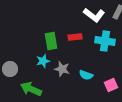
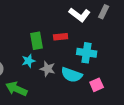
cyan cross: (105, 41) -> (87, 53), moved
cyan semicircle: (86, 75) -> (72, 75), size x1.5

